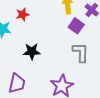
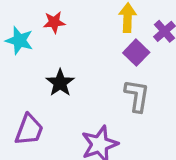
black star: (32, 51) -> (60, 83), turned 30

